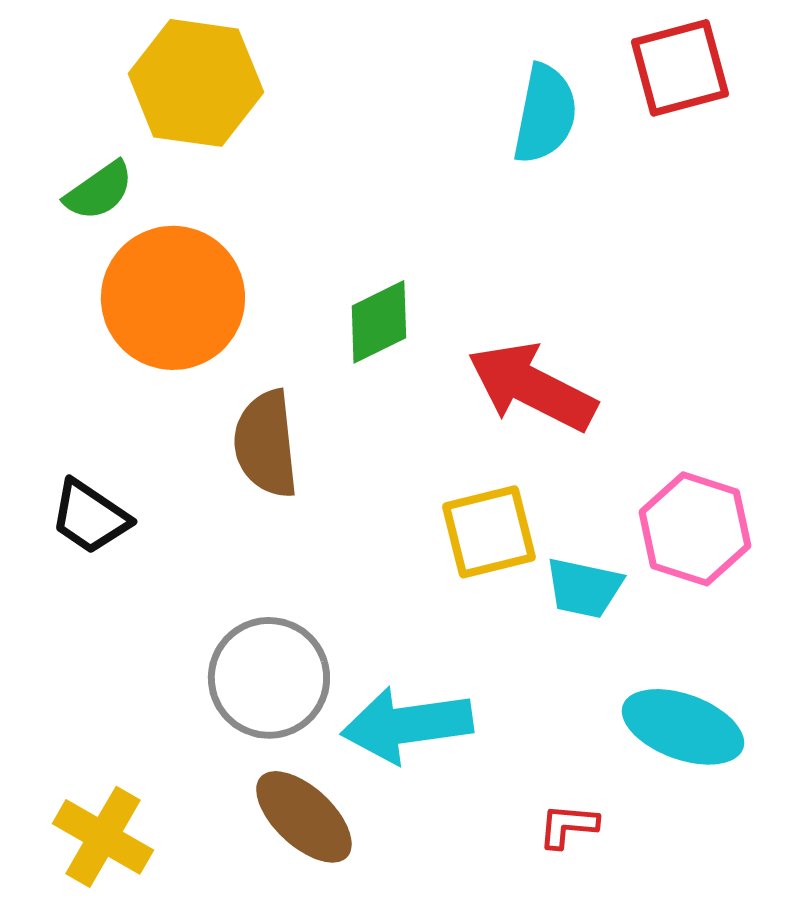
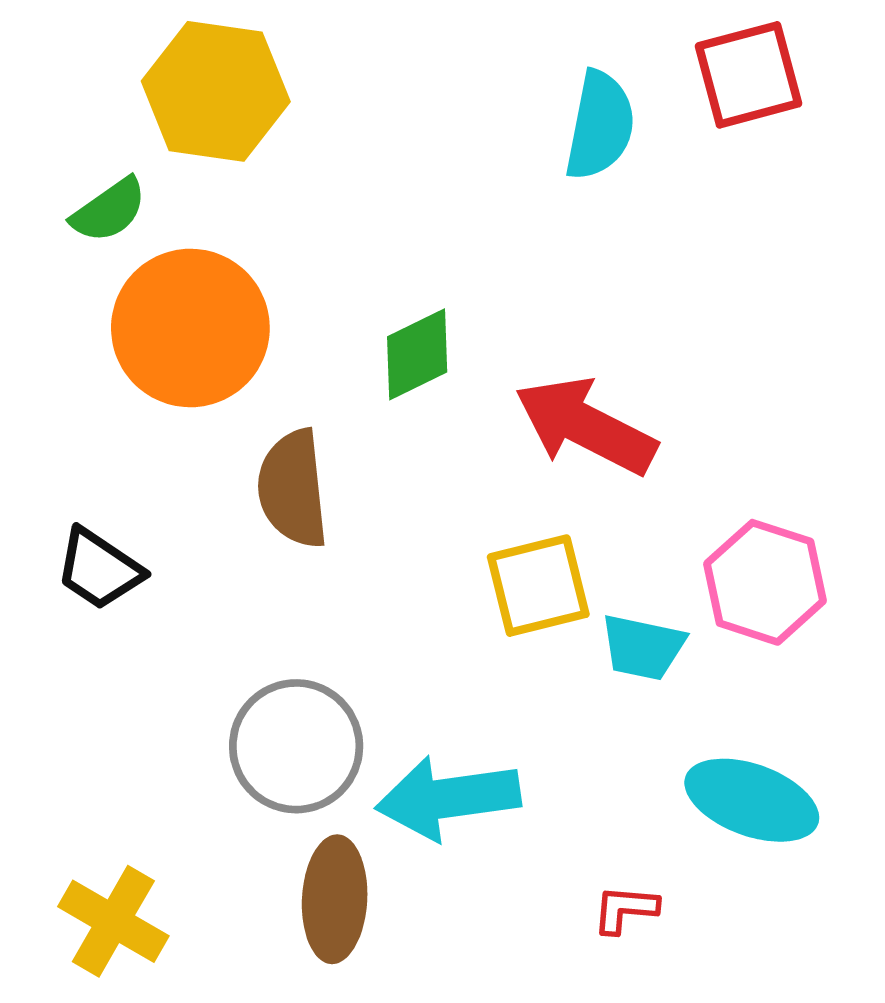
brown ellipse: (304, 817) -> (335, 899), turned 50

